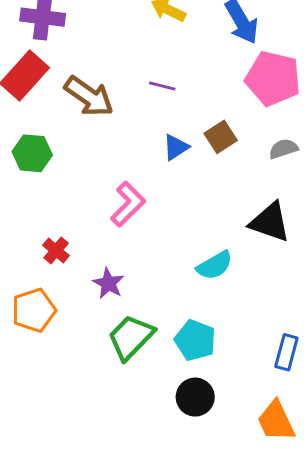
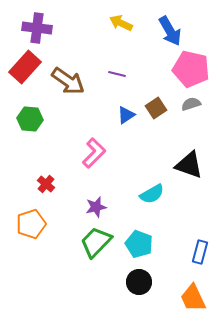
gray semicircle: (283, 149) -> (191, 104), moved
purple star: (108, 283) -> (96, 207), moved, turned 30

